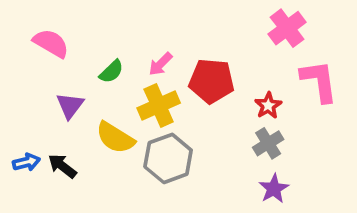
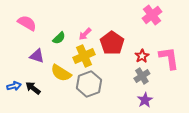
red pentagon: (211, 81) -> (112, 43), turned 30
pink L-shape: (319, 81) -> (169, 58), moved
purple triangle: (70, 106) -> (37, 56), turned -49

